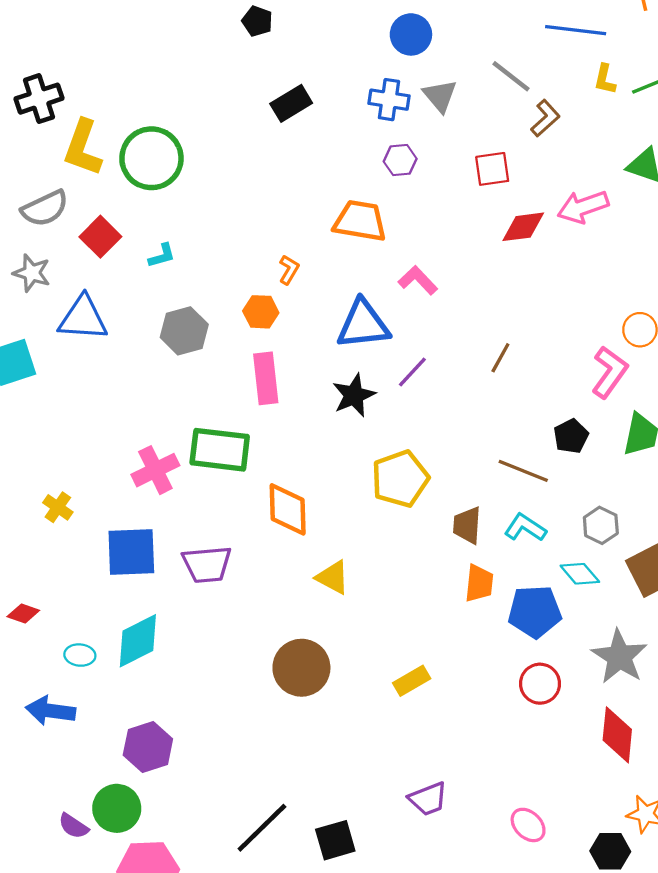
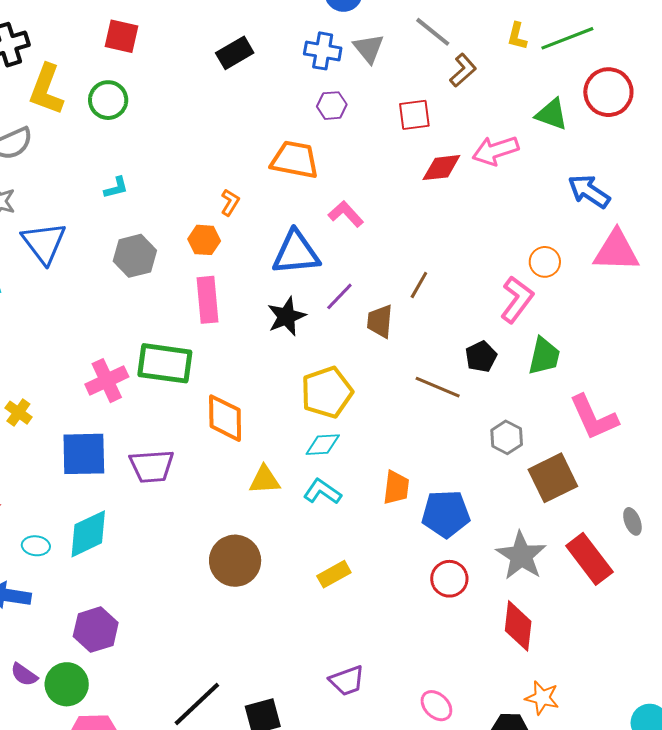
green circle: (151, 158) -> (108, 100), size x0.7
red square: (100, 237) -> (122, 36), moved, turned -33
blue triangle: (83, 318) -> (44, 243), turned 48
brown trapezoid: (467, 525) -> (380, 321), moved
cyan L-shape: (525, 528) -> (322, 492), moved
cyan diamond: (580, 574) -> (323, 445), moved, turned -54
yellow triangle: (333, 577) -> (265, 480), turned -32
purple semicircle: (73, 826) -> (24, 675), moved

